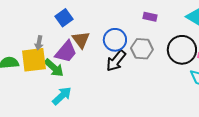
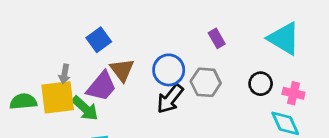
purple rectangle: (150, 17) -> (217, 38), turned 48
black circle: (182, 50) -> (261, 84), size x0.6

